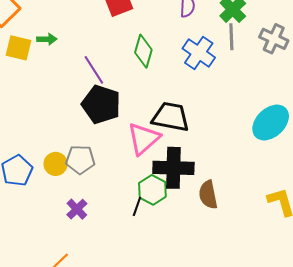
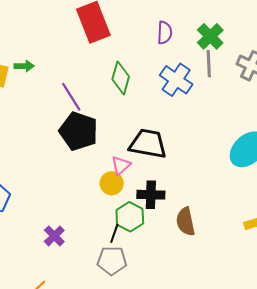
pink triangle: (144, 139) -> (121, 165), size x0.6
gray pentagon: (80, 160) -> (112, 261), moved
yellow circle: (56, 164) -> (112, 183), moved
black cross: (173, 168) -> (151, 195), size x0.7

